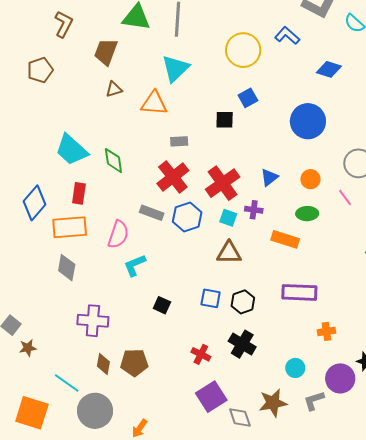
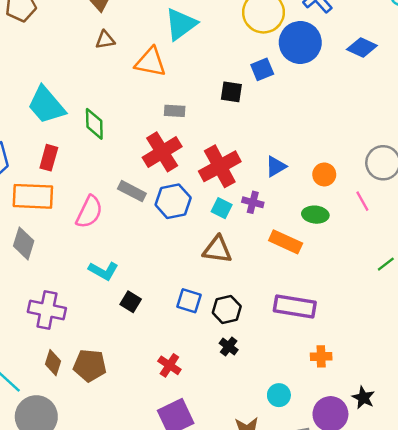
blue circle: (308, 121) -> (300, 42), moved
cyan L-shape: (135, 265) -> (103, 271), moved, turned -135
black cross: (242, 344) -> (229, 346), moved, size x0.6

